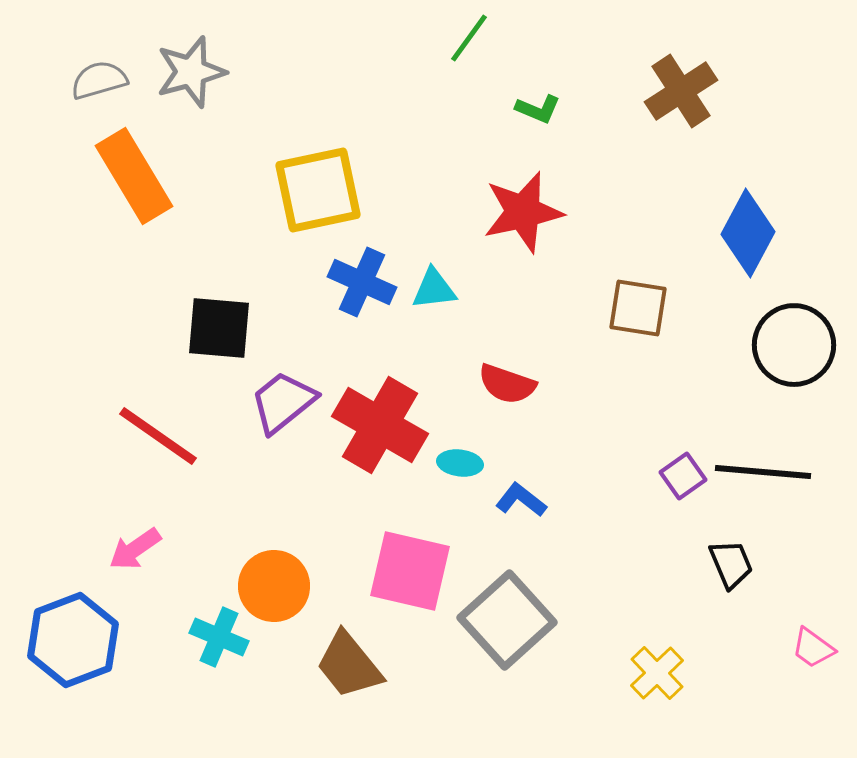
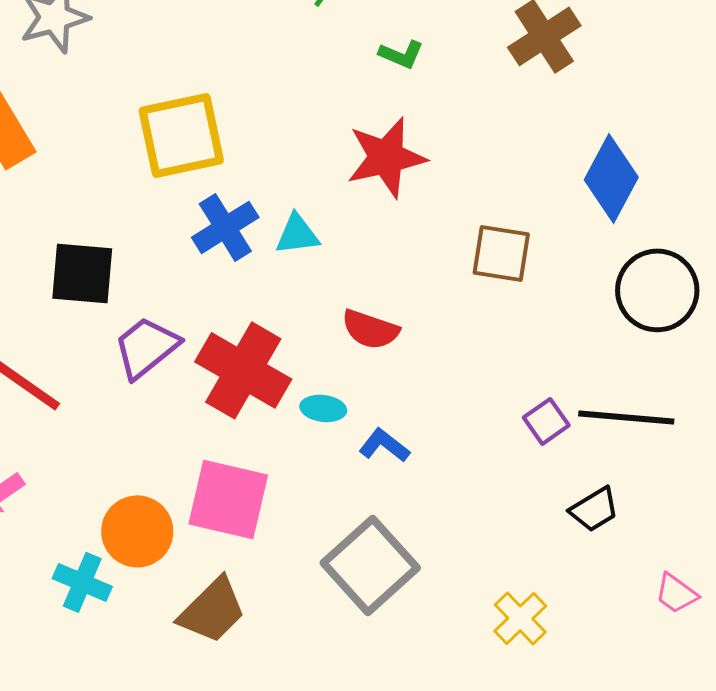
blue cross: (362, 282) -> (225, 227), turned 34
black trapezoid: (731, 564) -> (594, 509), turned 82
pink square: (410, 571) -> (228, 499), moved
brown trapezoid: (349, 665) -> (212, 610), turned -96

